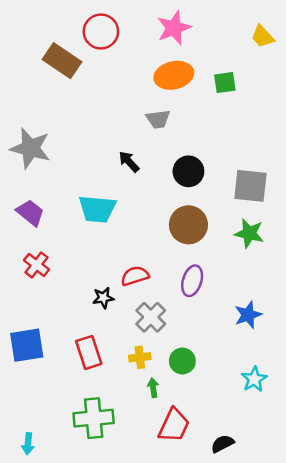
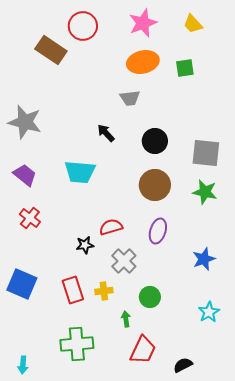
yellow trapezoid: (263, 36) -> (193, 24), moved
blue square: (27, 345) -> (22, 284), turned 32
yellow cross: (140, 357) -> (104, 291), moved

